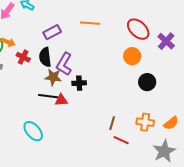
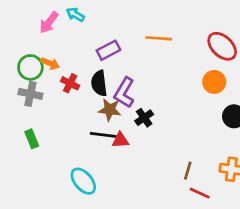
black cross: (79, 83) -> (144, 118), turned -32

